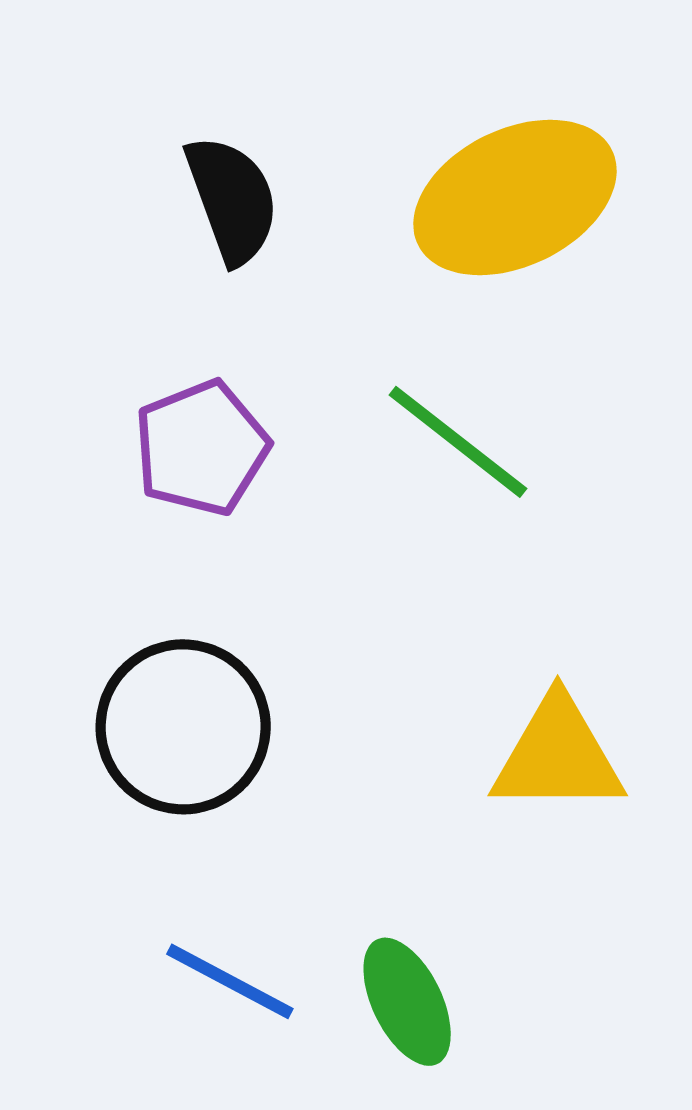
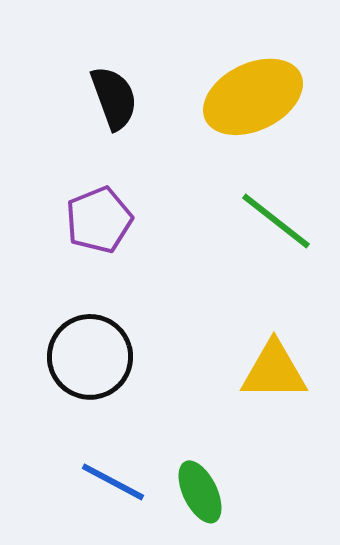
green line: (458, 442) -> (276, 221), moved

